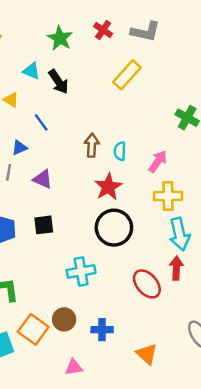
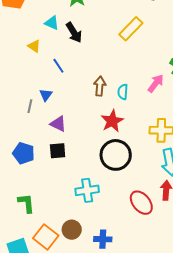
blue triangle: (19, 148) -> (46, 95), moved, turned -32
pink arrow: (158, 161) -> (156, 83), moved
purple triangle: (43, 179) -> (58, 124), moved

